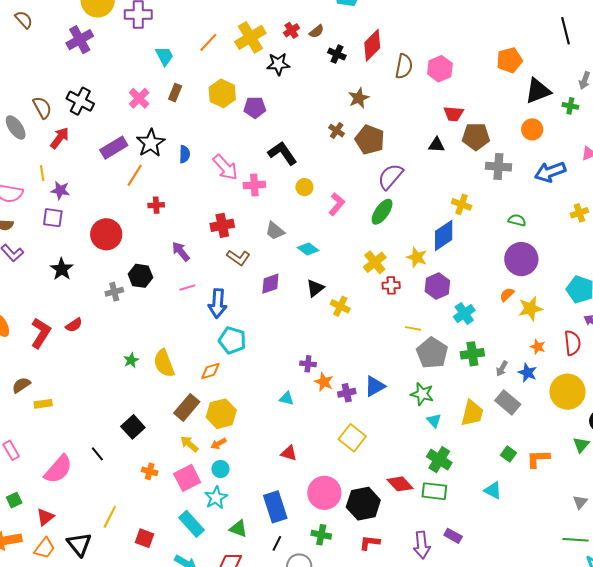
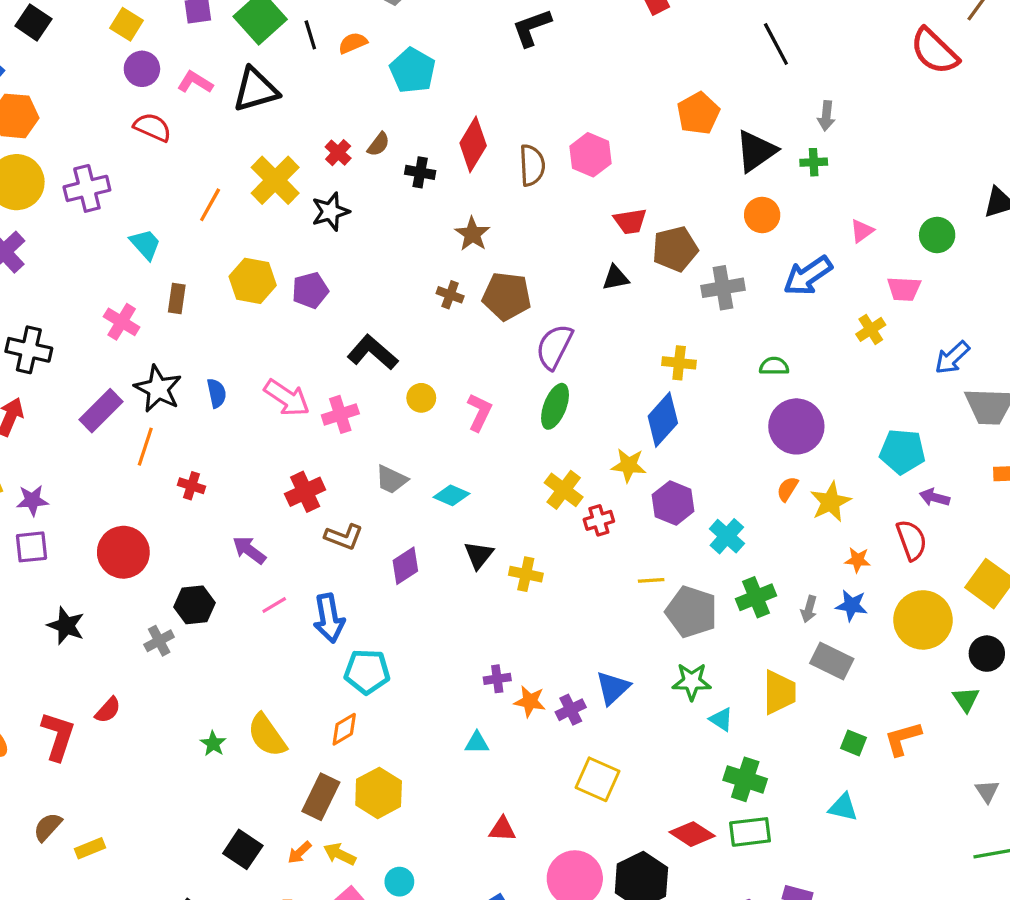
red cross: (156, 205) -> (192, 486), turned 35
orange arrow: (219, 444) -> (300, 852), moved

